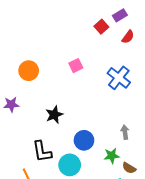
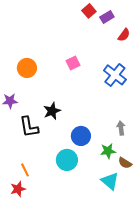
purple rectangle: (120, 15) -> (107, 17), moved
red square: (101, 27) -> (89, 11), moved
black L-shape: (42, 152) -> (29, 127), moved

